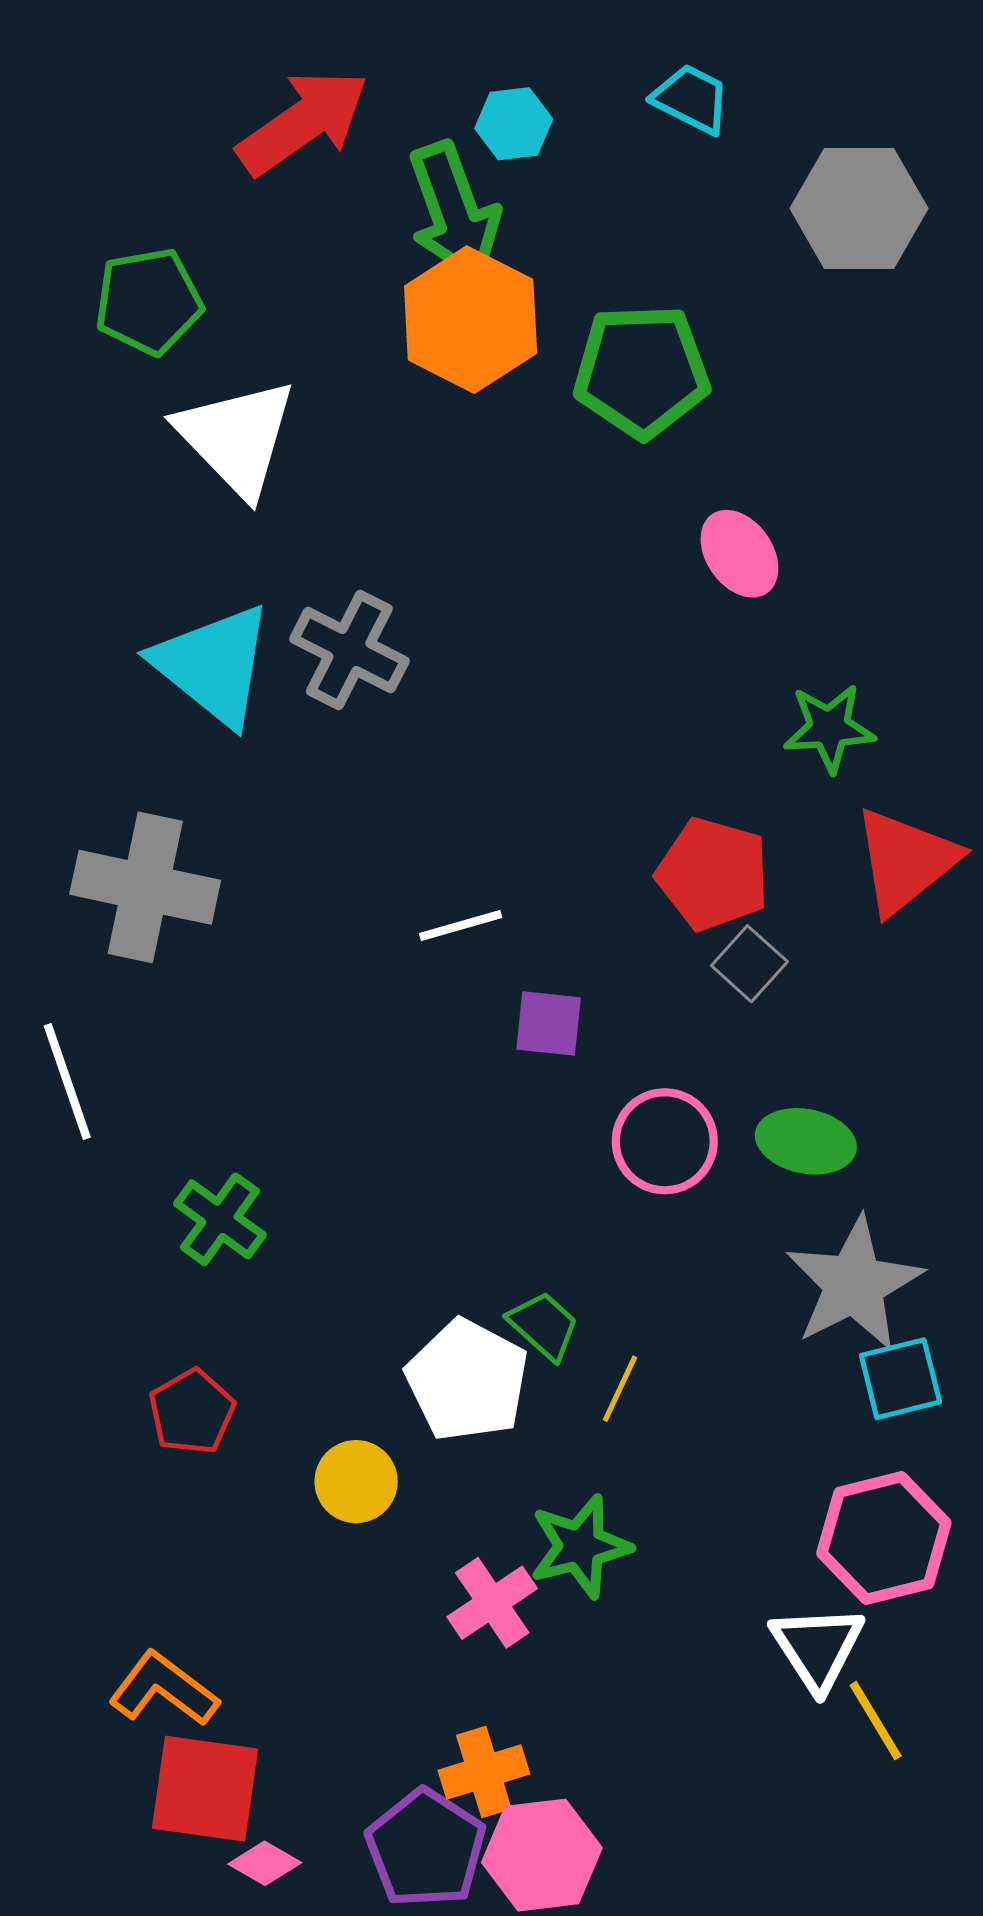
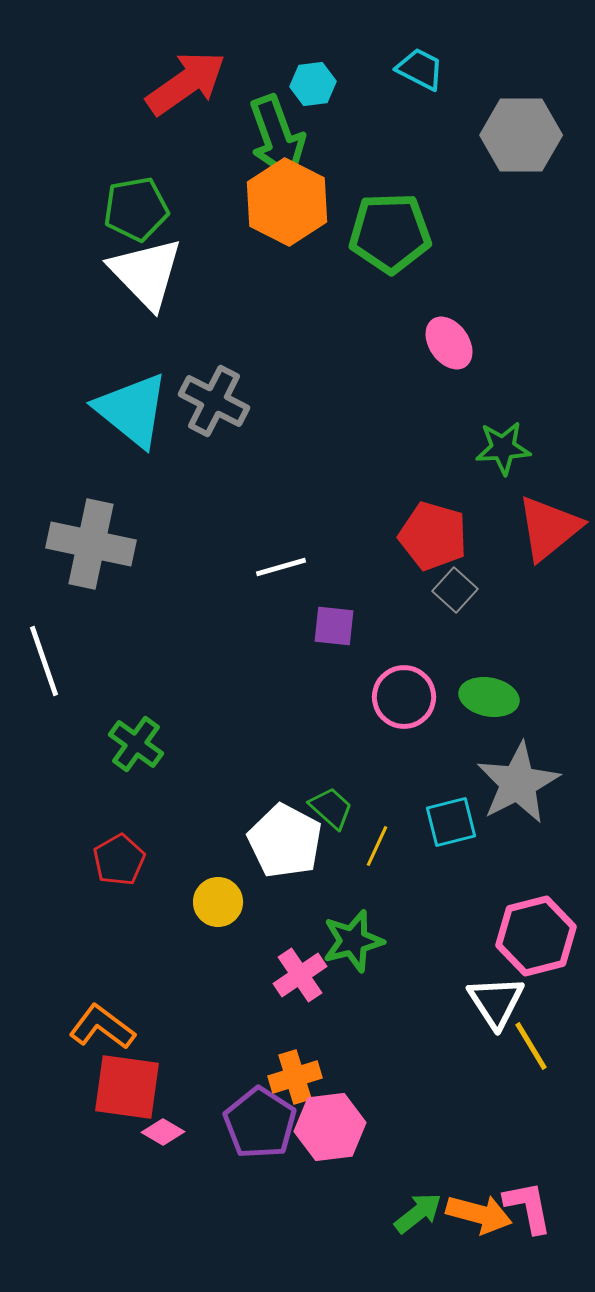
green pentagon: (149, 301) -> (136, 209), moved
cyan square: (900, 1379) -> (451, 822), moved

